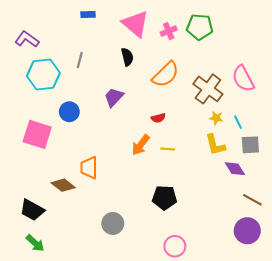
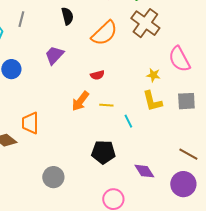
pink semicircle: (243, 79) -> (179, 59), moved
brown cross: (208, 89) -> (145, 23), moved
cyan line: (238, 122) -> (128, 121), moved
purple diamond: (235, 169) -> (144, 171), moved

